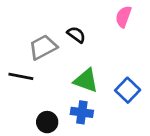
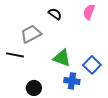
black semicircle: (76, 35) -> (55, 14), moved
blue cross: (82, 112) -> (72, 81), moved

